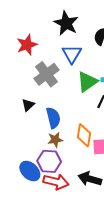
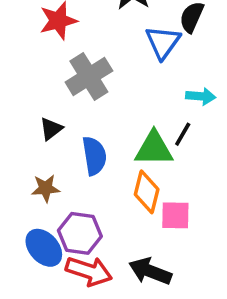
blue triangle: (72, 54) -> (163, 42), moved
green triangle: (87, 82) -> (154, 149), moved, turned 30
brown star: (55, 140) -> (46, 188), moved

